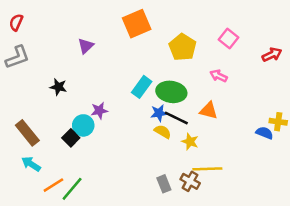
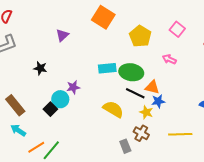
orange square: (137, 24) -> (103, 17), turned -35
cyan rectangle: (142, 87) -> (107, 68), turned 48
orange triangle: (209, 111) -> (152, 87), moved
blue star: (159, 113) -> (158, 101), moved
yellow semicircle: (163, 132) -> (113, 109), moved, size x1.5
yellow line: (207, 169) -> (180, 134), moved
brown cross: (190, 181) -> (141, 133), moved

